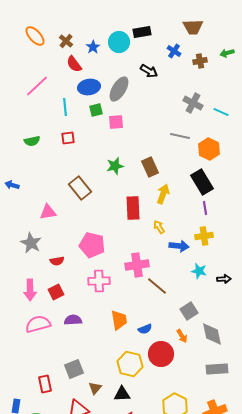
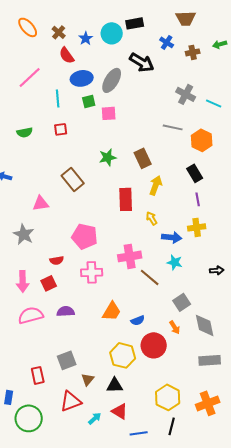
black arrow: (149, 71) -> (142, 62), size x1.4
black rectangle: (202, 182) -> (195, 173), size x0.7
red semicircle: (57, 261) -> (57, 260), moved
cyan star: (199, 271) -> (175, 262), moved
orange trapezoid: (119, 320) -> (112, 311), turned 40

